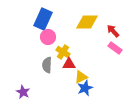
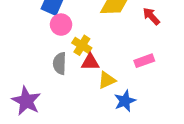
pink rectangle: (115, 48) -> (144, 61), moved, turned -56
blue star: (85, 88) -> (125, 101), moved
purple star: (23, 92) -> (26, 101), size x1.5

